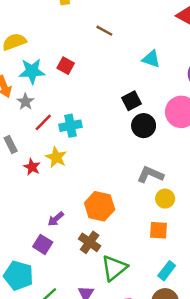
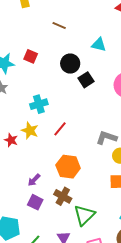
red line: (43, 122) -> (60, 129), moved
black circle: (144, 126) -> (70, 64), moved
purple square: (43, 244) -> (35, 202), moved

